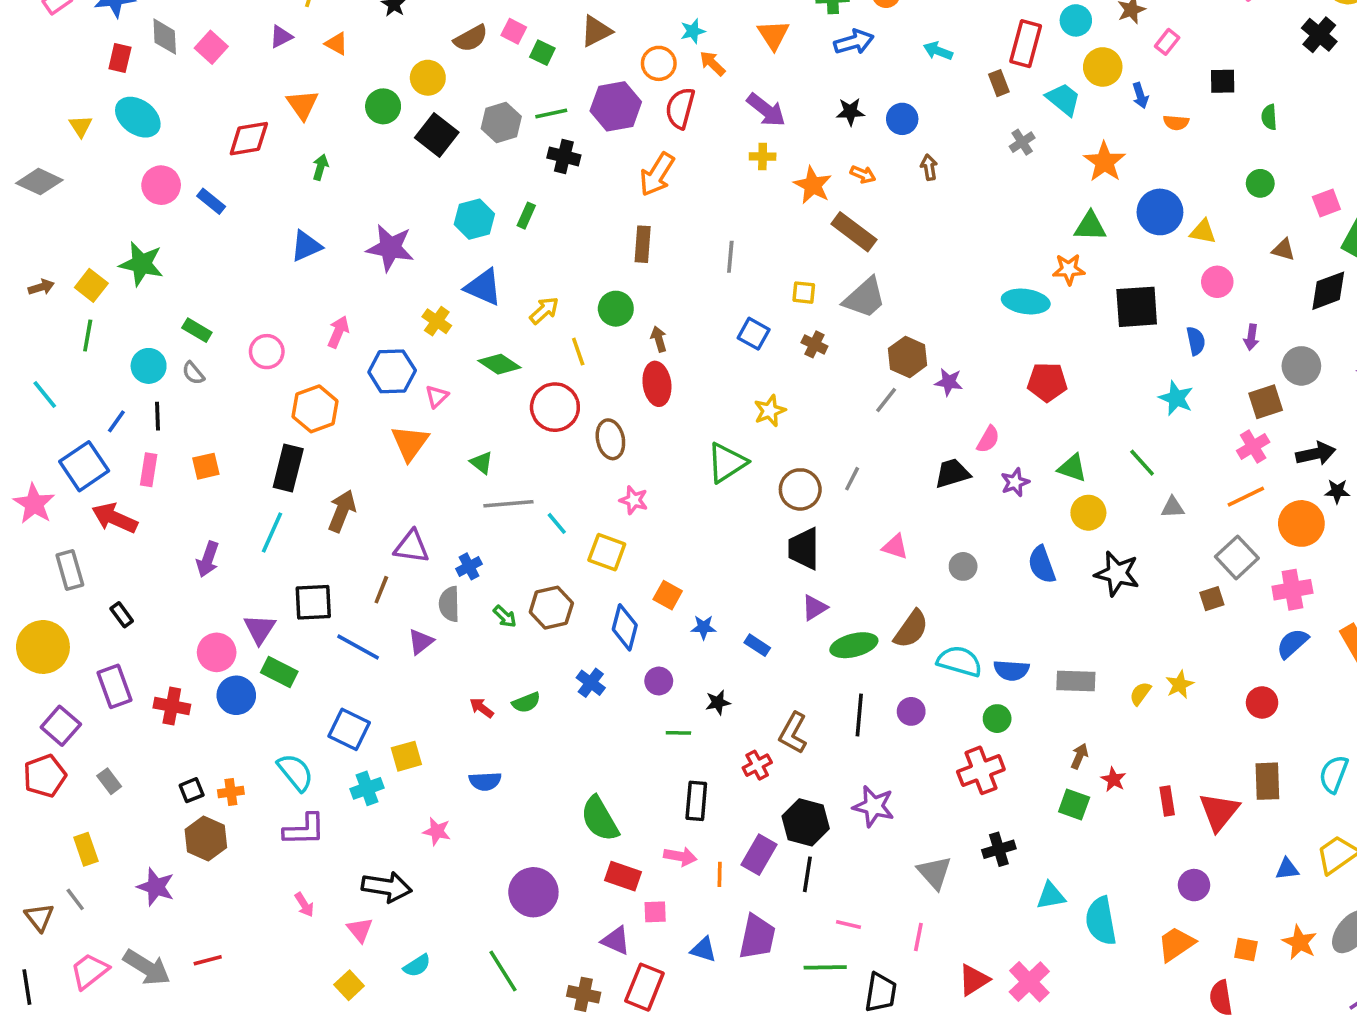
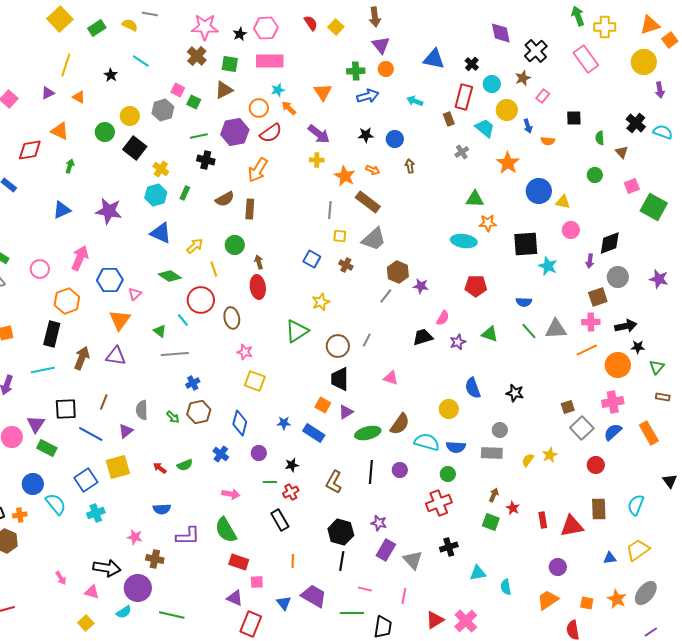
black cross: (1319, 35) -> (636, 123), moved
brown semicircle: (471, 38) -> (225, 199), moved
orange triangle: (303, 105) -> (60, 131), turned -30
red semicircle: (680, 108) -> (271, 133), turned -140
gray hexagon: (501, 122) -> (163, 110), moved
green triangle: (1090, 226) -> (475, 199), moved
brown triangle: (1284, 250) -> (622, 152), moved, turned 32
gray line: (730, 257) -> (330, 210), moved
black diamond: (1328, 291) -> (610, 243), moved
yellow cross: (437, 321) -> (161, 169), moved
pink arrow: (338, 332) -> (80, 258), size x1.4
blue semicircle: (1196, 341) -> (524, 302), moved, turned 105
cyan star: (1176, 398) -> (548, 266), moved
pink cross: (1253, 446) -> (591, 322), turned 30
gray triangle: (1173, 507) -> (556, 329), moved, size x1.6
yellow circle: (1088, 513) -> (449, 409), moved
cyan line: (557, 523) -> (183, 320), moved
cyan line: (272, 532) -> (43, 370), turned 55
purple triangle: (412, 547) -> (116, 356), moved
yellow square: (607, 552) -> (255, 381), moved
gray square: (1237, 557) -> (582, 428), moved
blue cross: (469, 566) -> (193, 383), moved
gray circle: (963, 566) -> (500, 430), moved
black star: (1117, 574) -> (515, 393), size x0.7
orange square: (668, 595) -> (323, 405), moved
blue rectangle: (757, 645) -> (314, 433), size x1.5
blue circle: (236, 695) -> (33, 484), moved
blue square: (349, 729) -> (86, 480), turned 30
yellow square: (406, 756) -> (118, 467), moved, size x1.4
red cross: (757, 765) -> (291, 492), moved
black rectangle: (696, 801) -> (280, 520), turned -35
purple star: (874, 806) -> (379, 523), size x0.7
red triangle: (1219, 812) -> (572, 526), turned 40
purple L-shape: (304, 830) -> (188, 536), moved
purple rectangle: (759, 855) -> (386, 550), moved
pink arrow: (680, 856) -> (231, 494), moved
purple circle: (533, 892) -> (138, 588), moved
cyan semicircle: (1101, 921) -> (506, 587), size x0.6
pink triangle: (360, 930) -> (92, 592), turned -35
purple trapezoid: (757, 937) -> (314, 596), turned -72
blue triangle: (704, 950) -> (284, 603), turned 35
green line: (503, 971) -> (172, 615), turned -45
brown cross: (584, 994) -> (155, 559), moved

